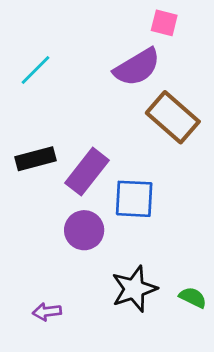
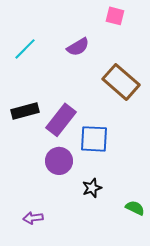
purple semicircle: (137, 67) -> (78, 47), moved, size x0.7
black star: (134, 289) -> (92, 188), moved, size x0.6

